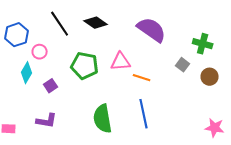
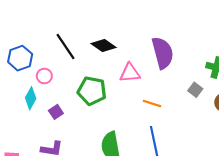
purple semicircle: (152, 30) -> (163, 53), turned 40
pink triangle: (121, 62) -> (130, 73), moved

